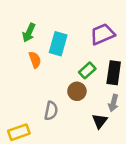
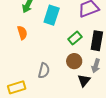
orange semicircle: (35, 60) -> (22, 33), moved
brown circle: (77, 91) -> (74, 61), moved

